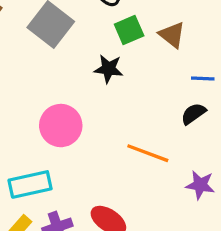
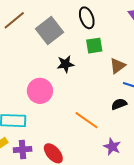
brown triangle: (172, 35) -> (118, 66), moved, turned 30
black star: (109, 69) -> (65, 64), moved, turned -30

